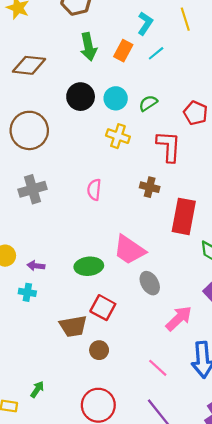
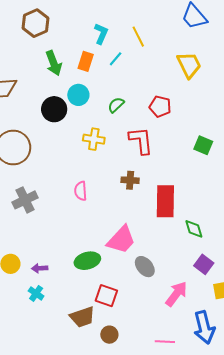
yellow line: (185, 19) -> (138, 37), moved
cyan circle: (116, 98) -> (78, 95), moved
pink trapezoid: (129, 250) -> (121, 240), turned -72
cyan cross: (27, 292) -> (36, 293), turned 35
pink line: (158, 368) -> (165, 342), turned -30

